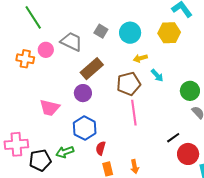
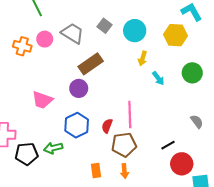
yellow arrow: (140, 58) -> (143, 58), turned -64
brown pentagon: (129, 84) -> (124, 145), moved
green circle: (190, 91) -> (192, 73), moved
red semicircle: (101, 148) -> (107, 126), moved

